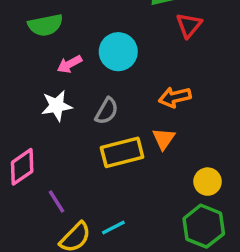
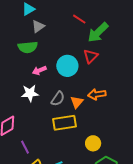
red triangle: (189, 25) -> (91, 56), moved
orange triangle: (164, 139) -> (77, 102), moved
yellow circle: (208, 182) -> (93, 143), moved

